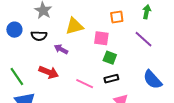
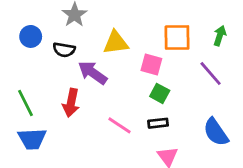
orange square: (117, 17) -> (177, 38), size x1.5
purple arrow: (61, 49) -> (93, 73), size x1.5
red arrow: (49, 72) -> (71, 103), turned 72

